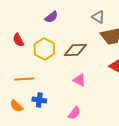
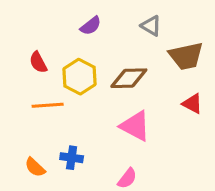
gray triangle: (98, 17) -> (151, 26), moved
orange line: (24, 79) -> (48, 105), moved
pink triangle: (79, 80) -> (135, 126), size x1.5

